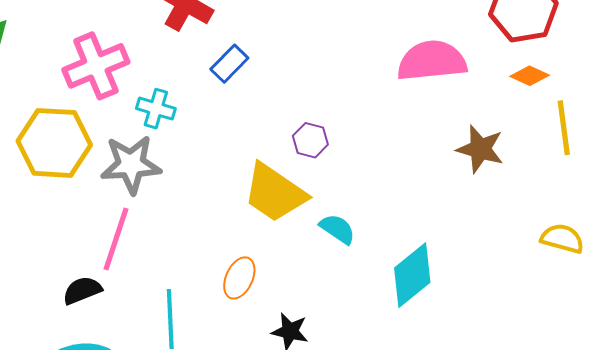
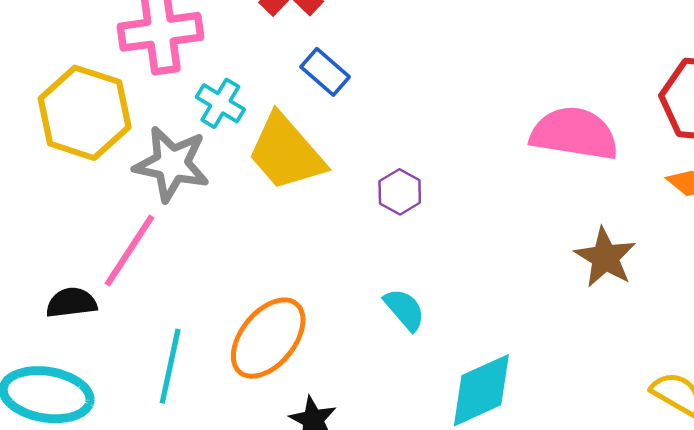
blue rectangle: (229, 64) -> (325, 72), turned 72
yellow trapezoid: (275, 193) -> (286, 152), moved
orange ellipse: (239, 278) -> (268, 338), size x1.6

